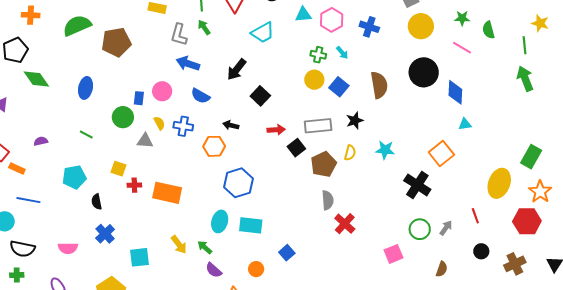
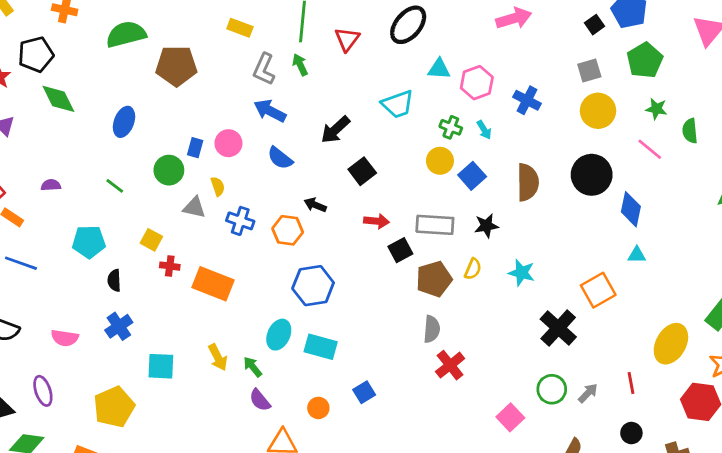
cyan trapezoid: (263, 33) -> (398, 104), moved
blue cross: (183, 126) -> (240, 221), moved
pink square: (393, 254) -> (510, 417), turned -30

